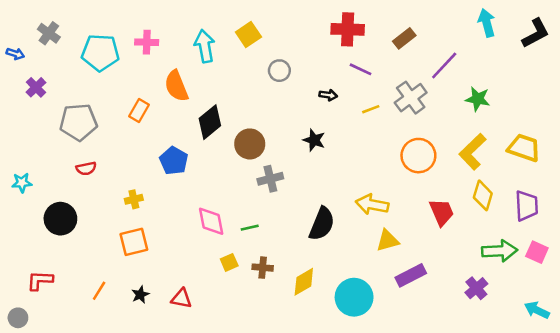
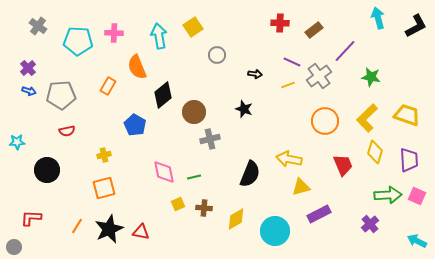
red cross: (348, 29) -> (280, 23), moved, size x0.7
blue arrow: (15, 54) -> (29, 91), moved
purple line: (360, 69) -> (292, 62), moved
black star: (140, 295) -> (109, 229), size x2.0

